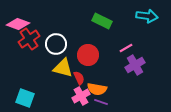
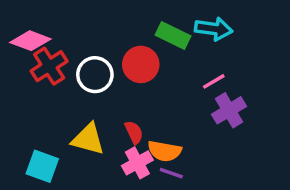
cyan arrow: (147, 16) -> (214, 29), moved
red circle: (88, 55) -> (141, 64), moved
yellow triangle: (63, 68) -> (88, 139), moved

